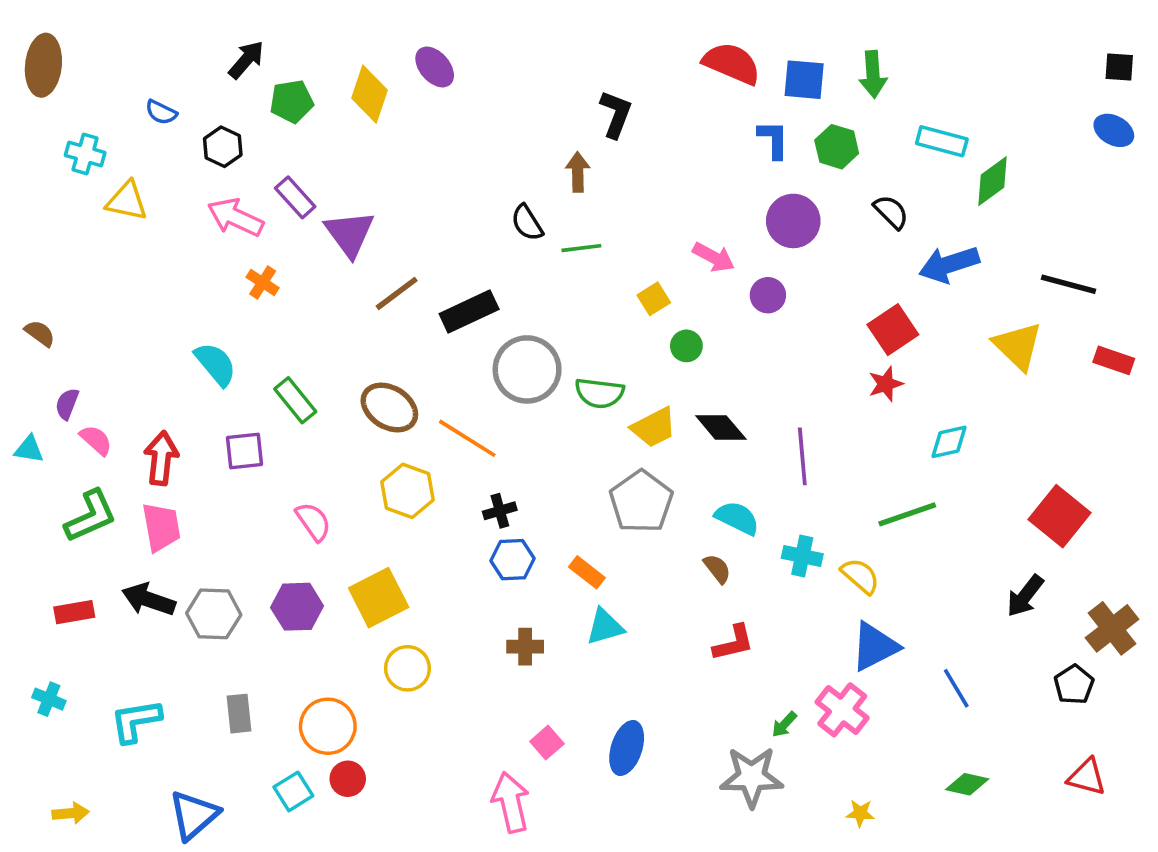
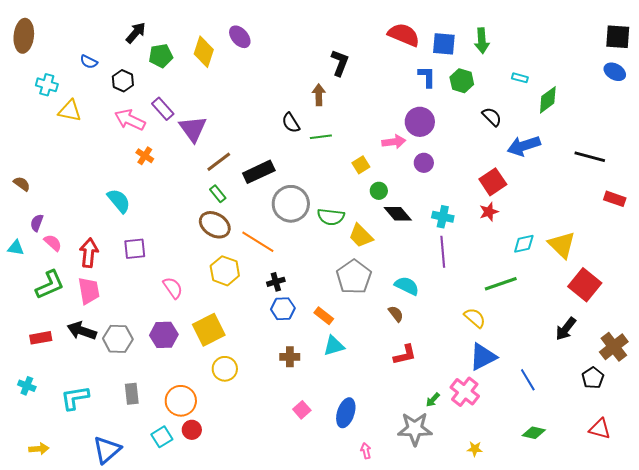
black square: (1119, 67) -> (618, 37), size x1.5
cyan rectangle: (942, 141) -> (520, 78), size x0.6
purple circle: (793, 221) -> (420, 122), moved
pink arrow: (714, 257) -> (394, 142), turned -35
yellow triangle: (1018, 346) -> (562, 245), moved
green rectangle: (295, 400) -> (218, 194), moved, size x0.7
yellow trapezoid: (654, 427) -> (361, 236), turned 72
black diamond: (721, 427) -> (398, 214), moved
cyan cross: (802, 556) -> (443, 217), moved
pink arrow: (511, 802) -> (366, 451), moved, size x0.5

